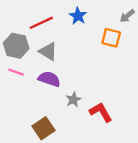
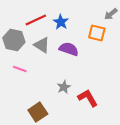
blue star: (78, 16) -> (61, 22), moved
pink line: (16, 72) -> (20, 69), moved
purple semicircle: (49, 79) -> (69, 49), moved

